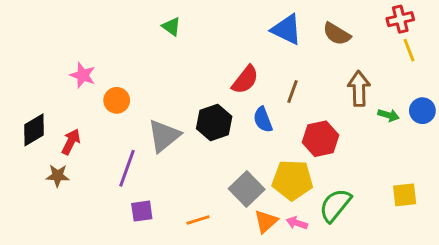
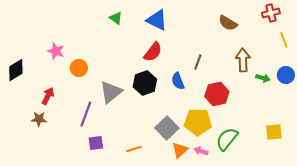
blue triangle: (287, 29) -> (157, 20), moved
yellow line: (409, 50) -> (284, 40), moved
red semicircle: (245, 80) -> (153, 52), moved
black diamond: (34, 130) -> (16, 70), moved

